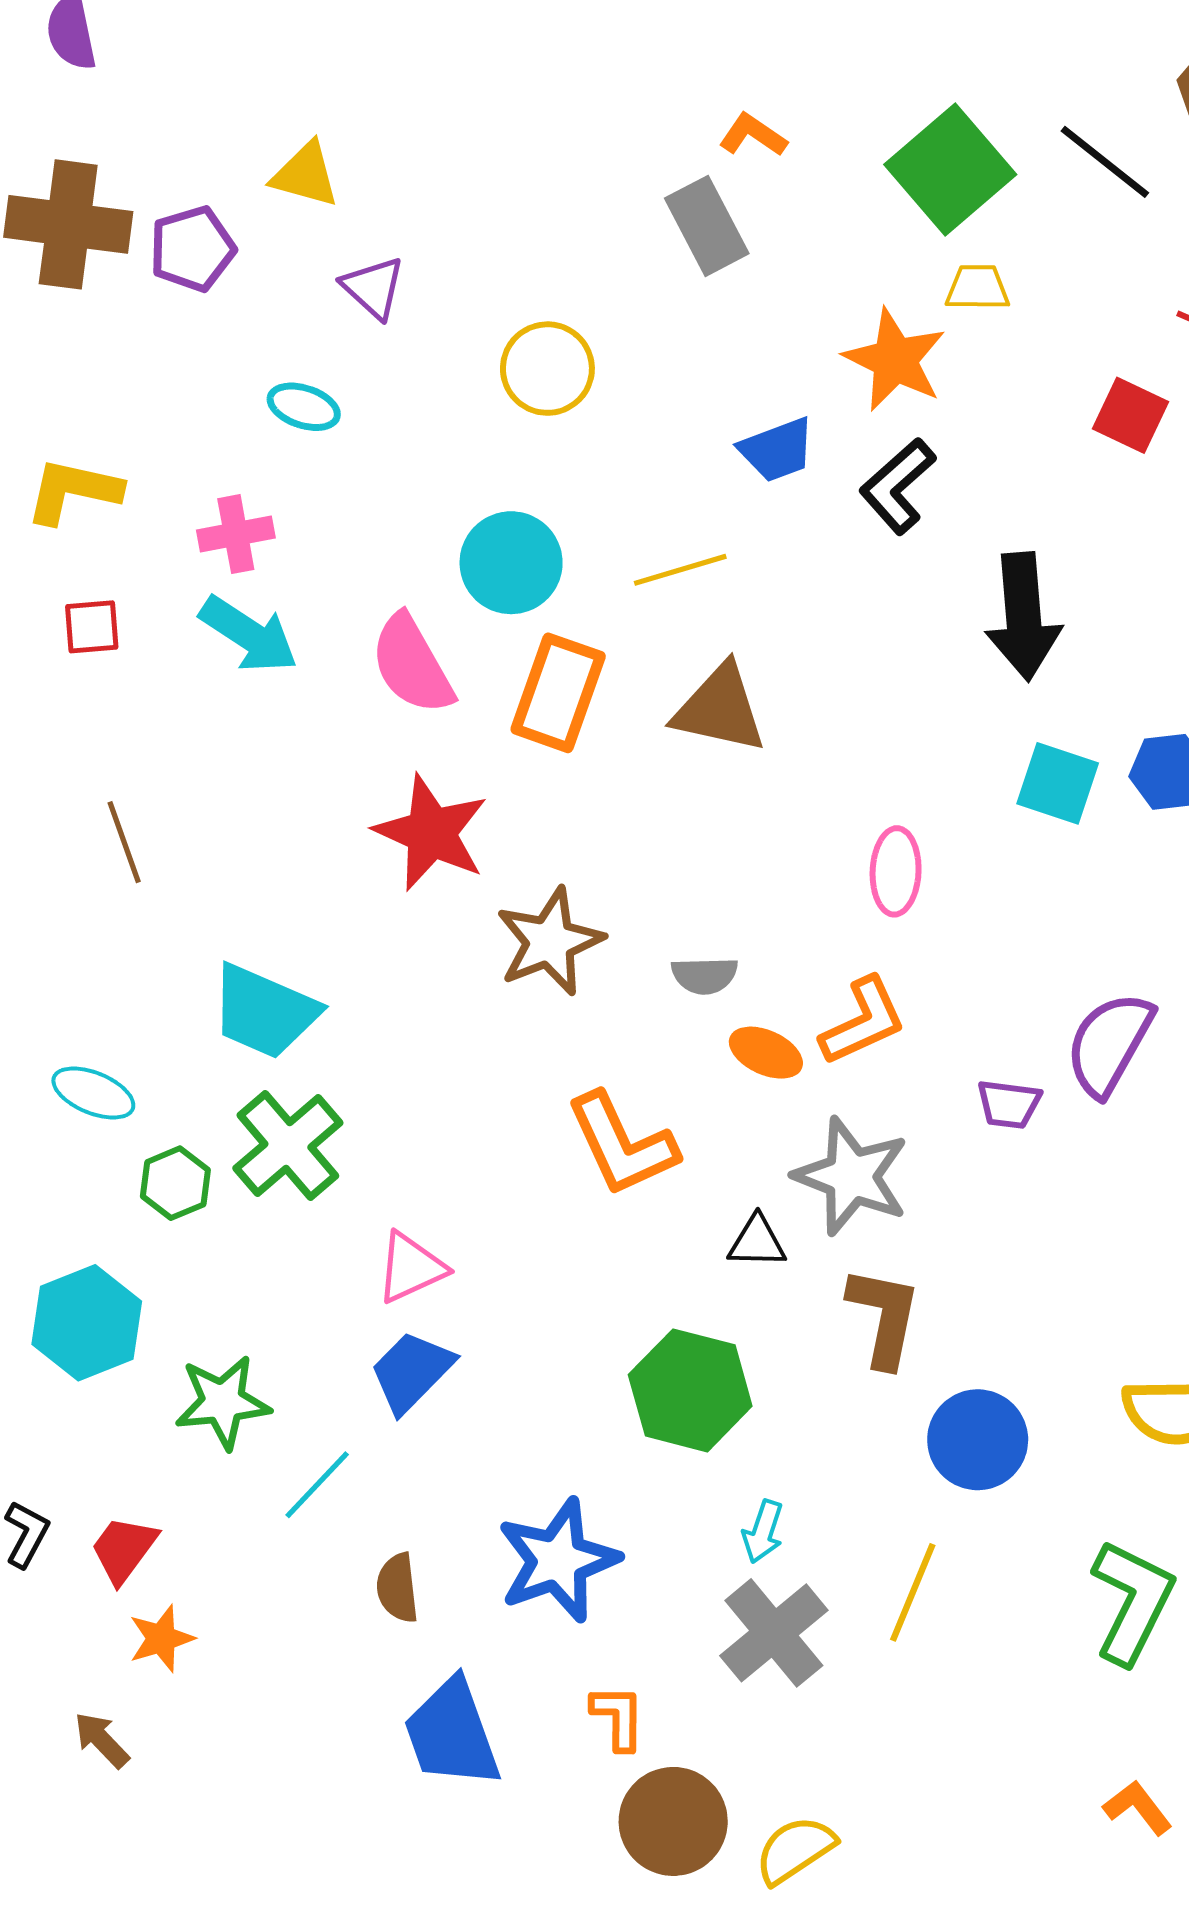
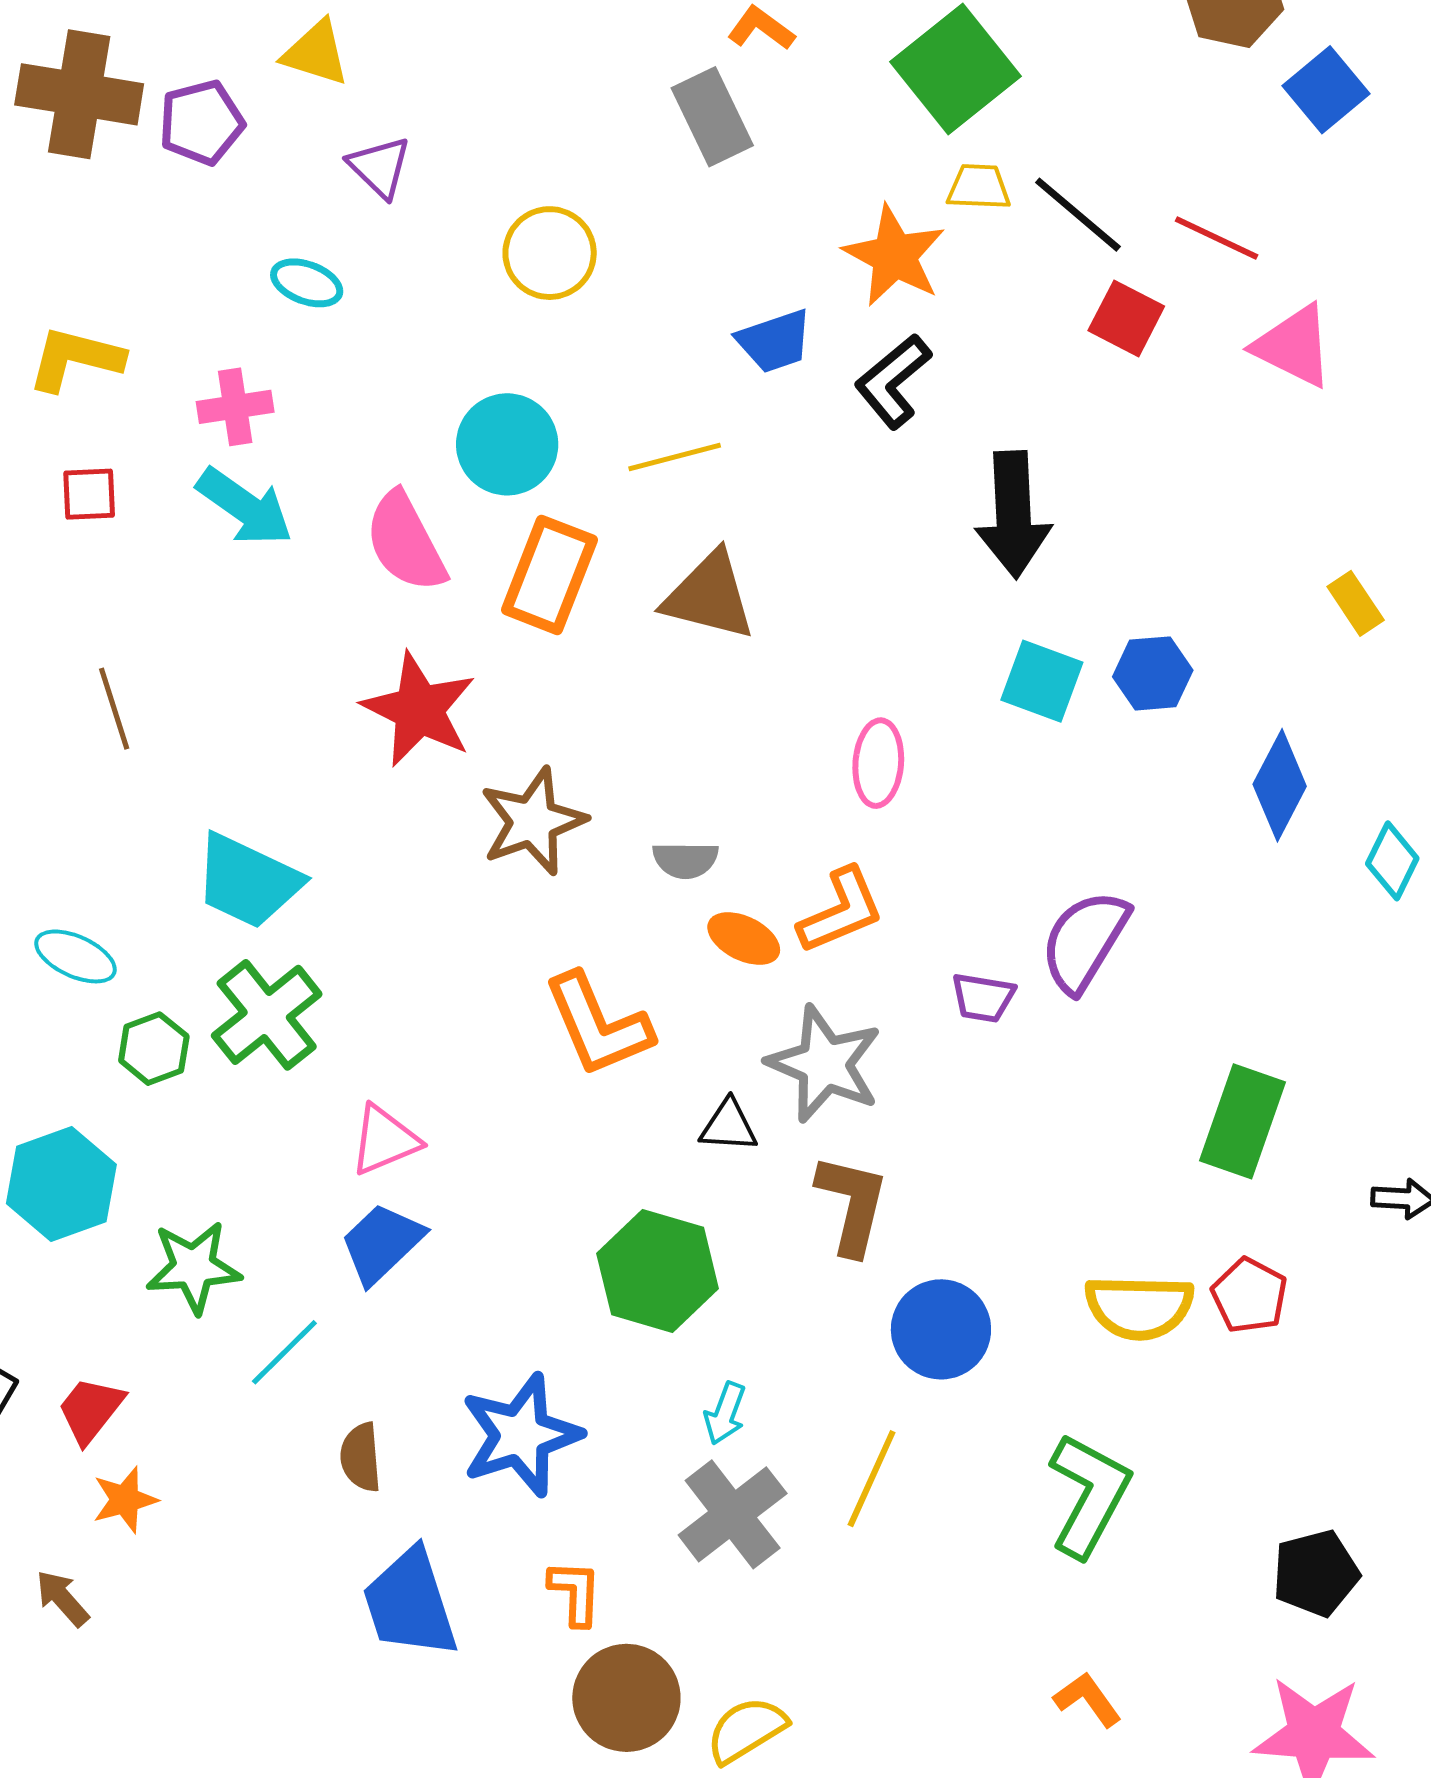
black line: (1105, 162) -> (1078, 215), moved

